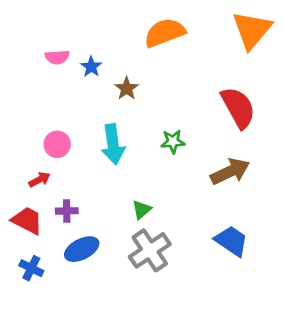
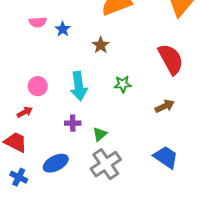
brown star: (127, 88) -> (101, 45), moved
brown arrow: (230, 172) -> (165, 106), size x0.7
purple cross: (67, 211) -> (73, 123), moved

